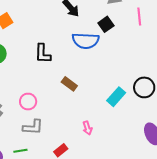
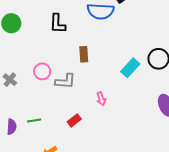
brown rectangle: (69, 84) -> (84, 54), turned 49
gray L-shape: (33, 127) -> (65, 81), moved

